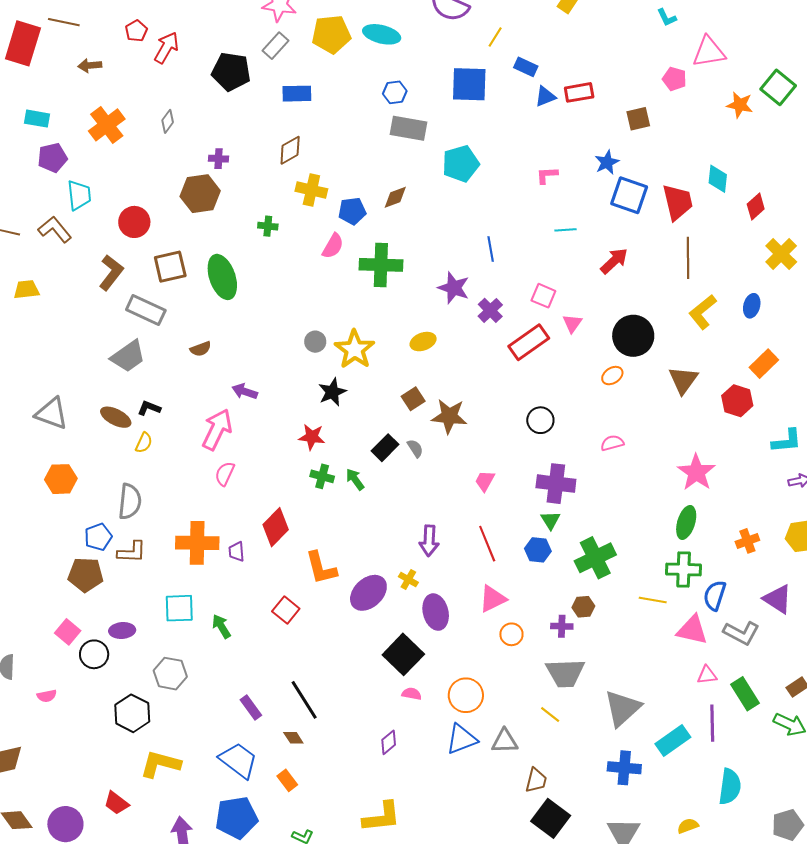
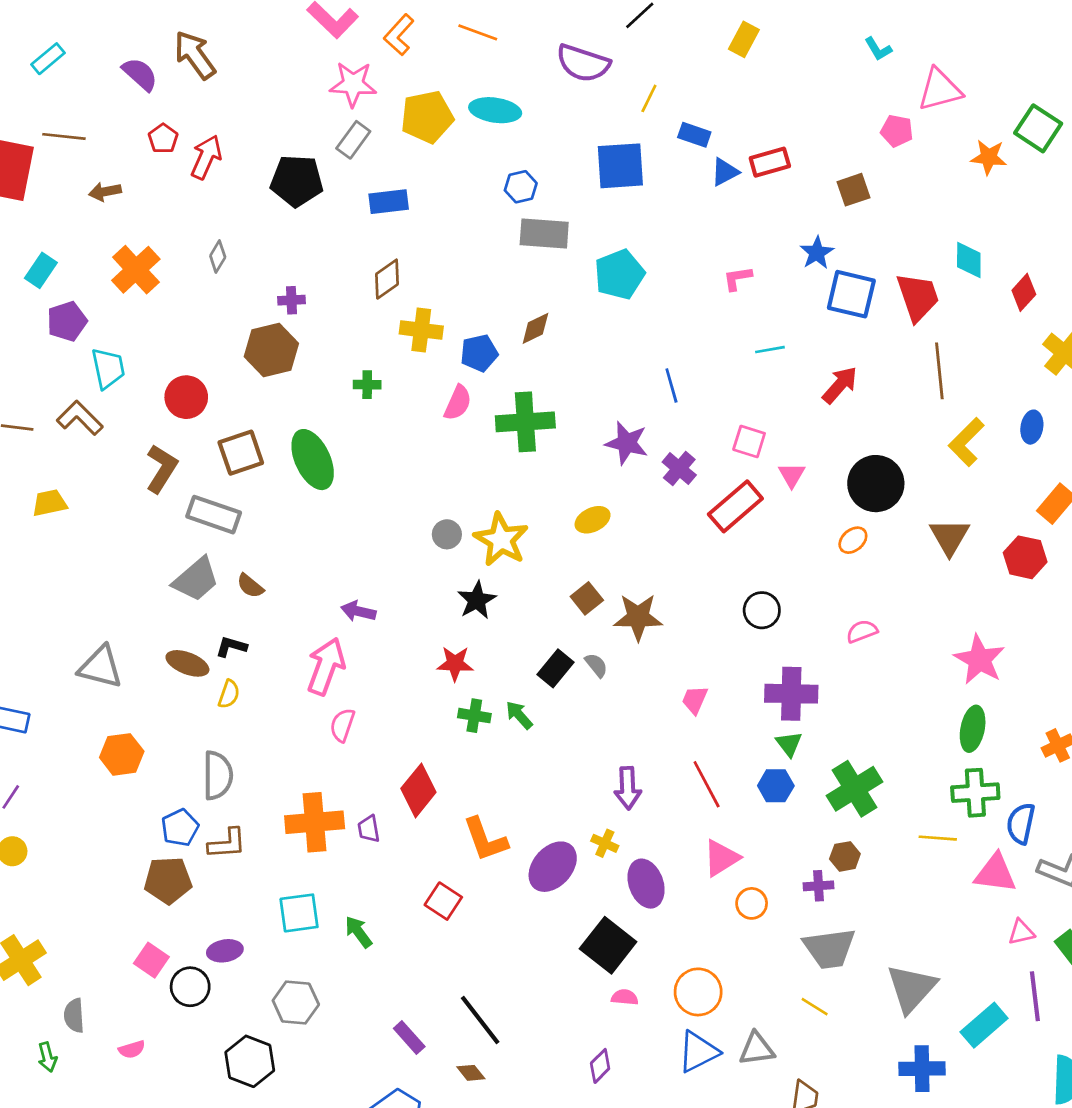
cyan rectangle: (37, 119) -> (41, 270), turned -60
brown semicircle: (201, 349) -> (250, 586), moved, turned 65

